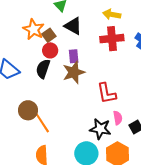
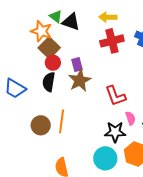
black triangle: (73, 26) -> (71, 22), moved
orange star: (33, 29) -> (41, 31), moved
brown square: (49, 35) -> (49, 48), size x1.5
orange line: (42, 122) -> (62, 121), moved, turned 50

